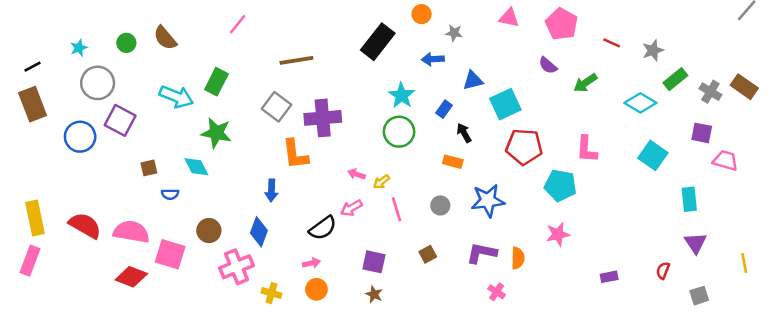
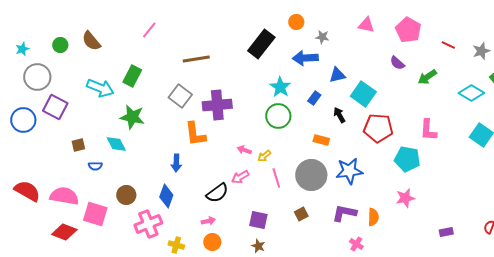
blue arrow: (433, 59) -> (305, 58), size x1.4
cyan square: (505, 104) -> (363, 94), turned -30
black arrow: (464, 133) -> (339, 115), moved
gray circle: (440, 205) -> (311, 175), size x2.0

